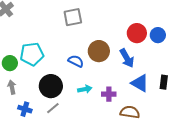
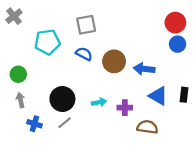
red circle: (137, 33) -> (175, 23), moved
cyan pentagon: (32, 54) -> (47, 42), moved
blue arrow: (127, 58) -> (144, 69), turned 126
blue semicircle: (76, 61) -> (84, 54), moved

